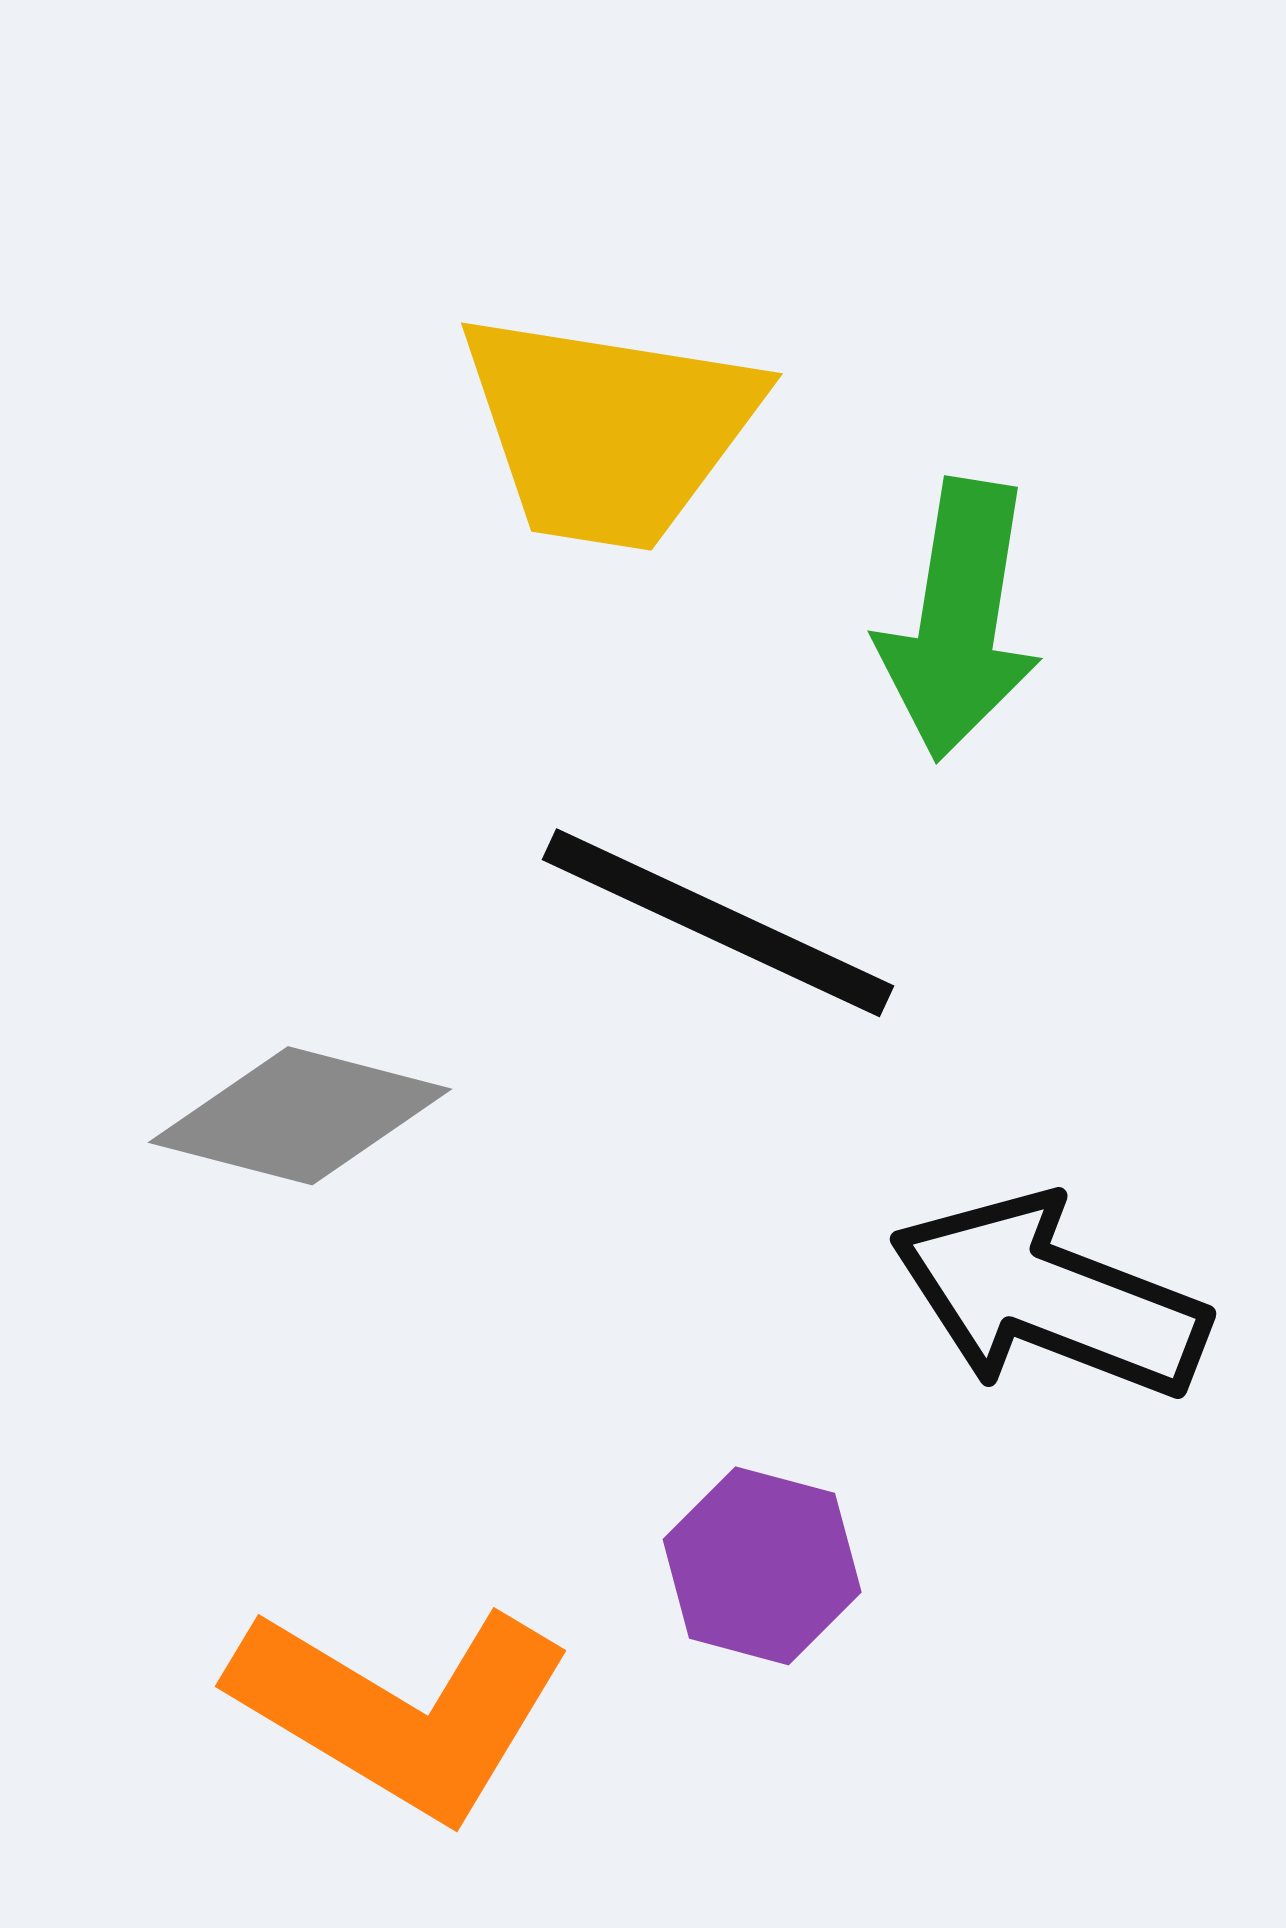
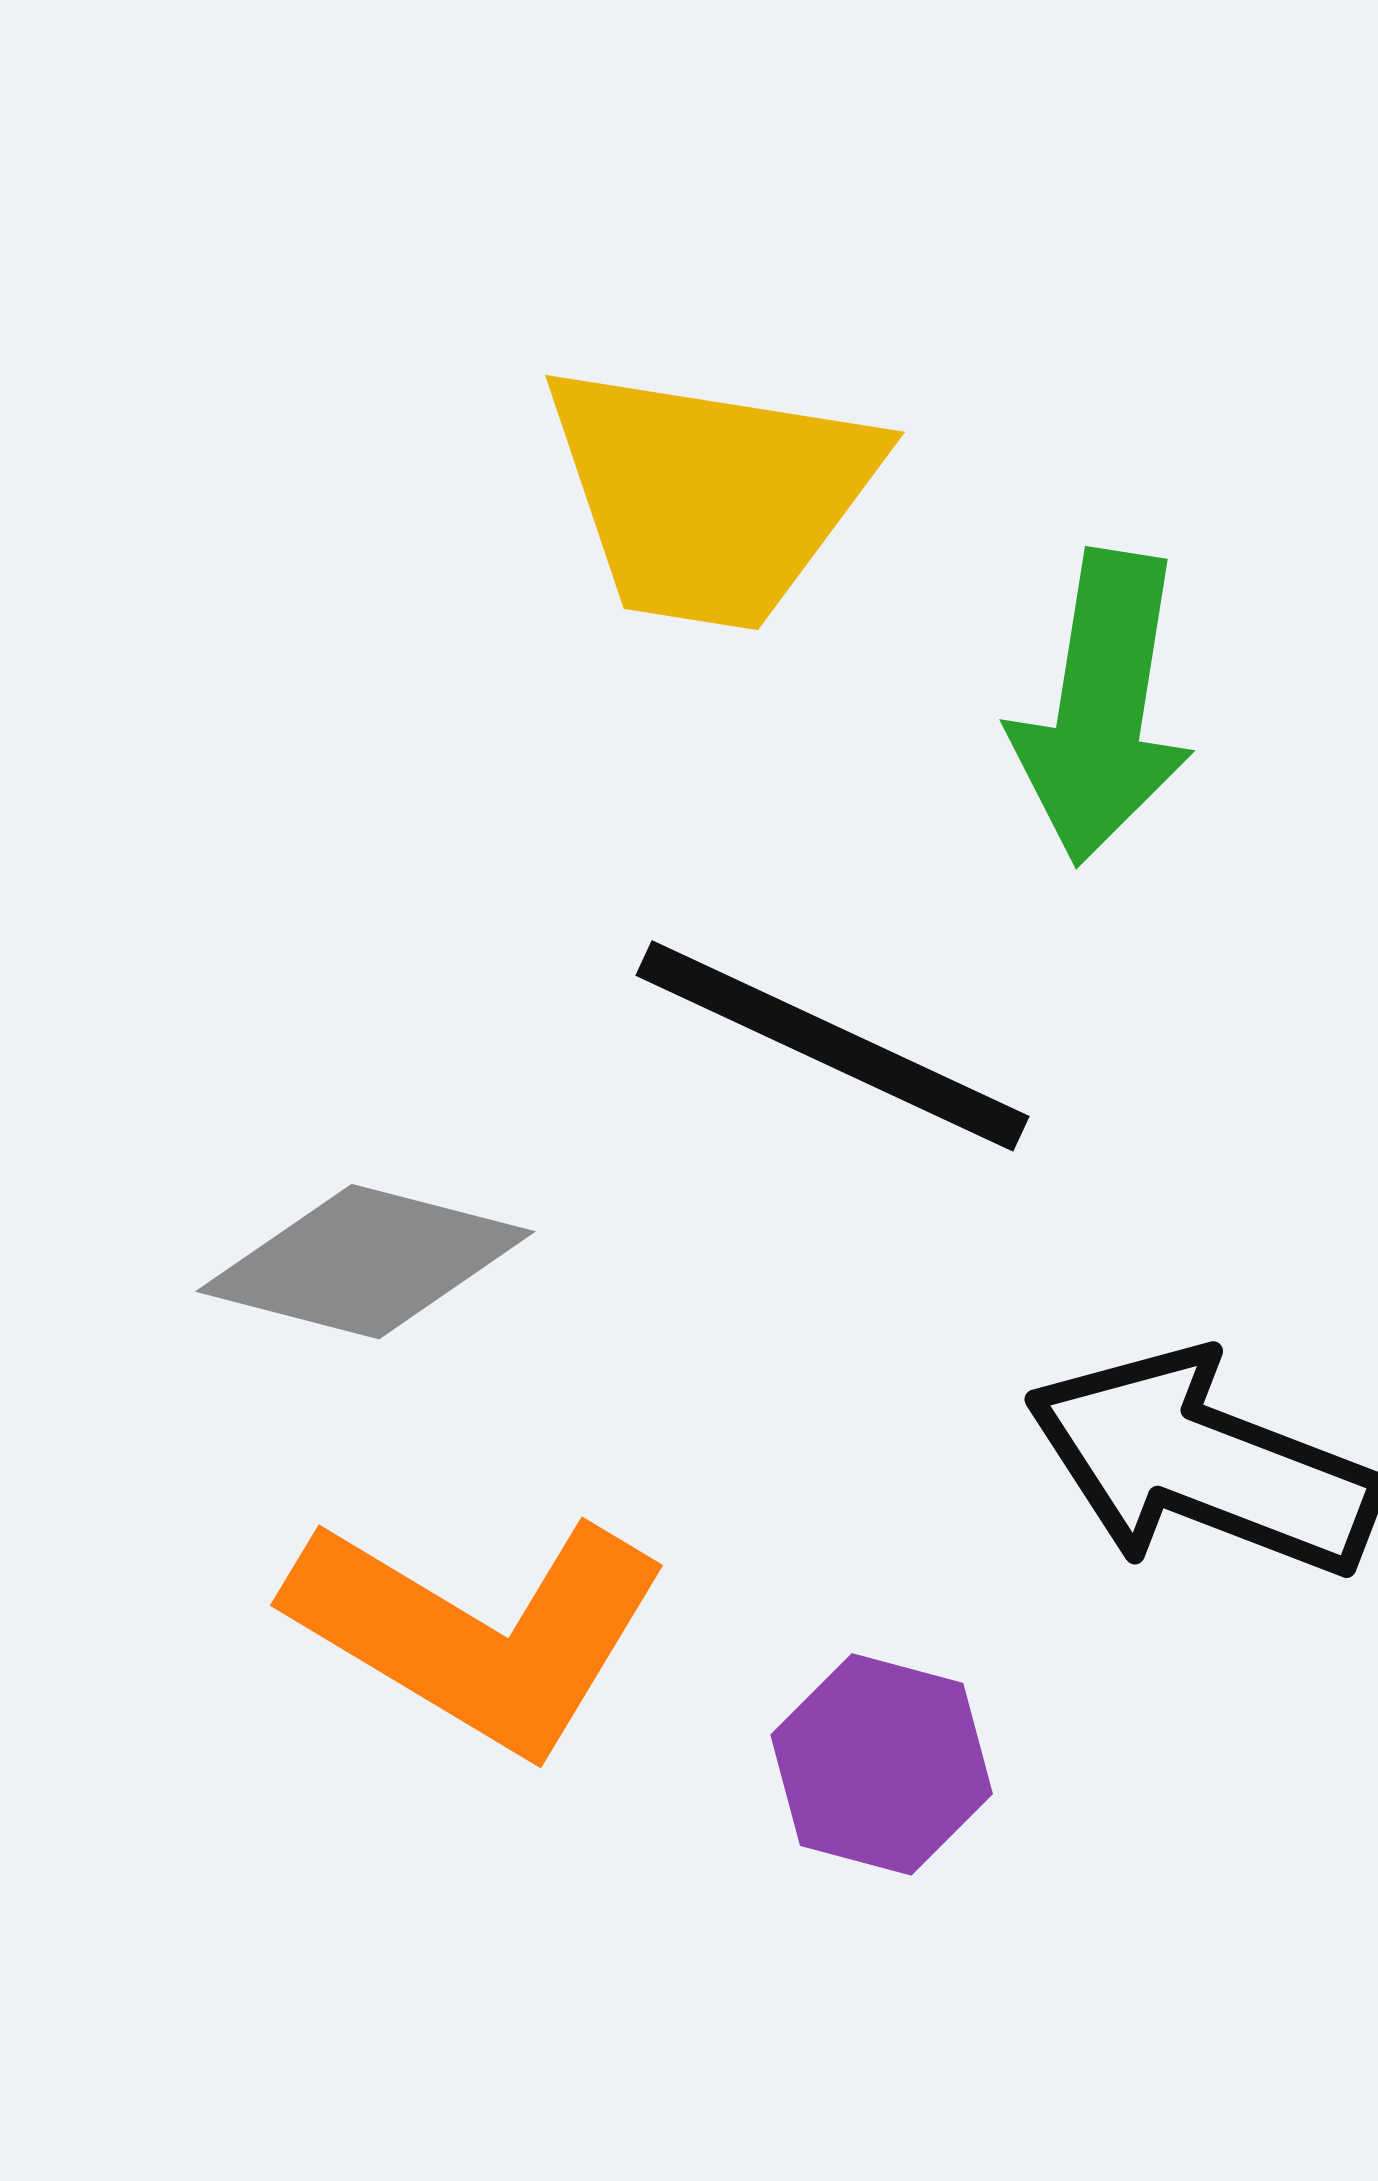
orange L-shape: (401, 1711) -> (478, 1633), moved

